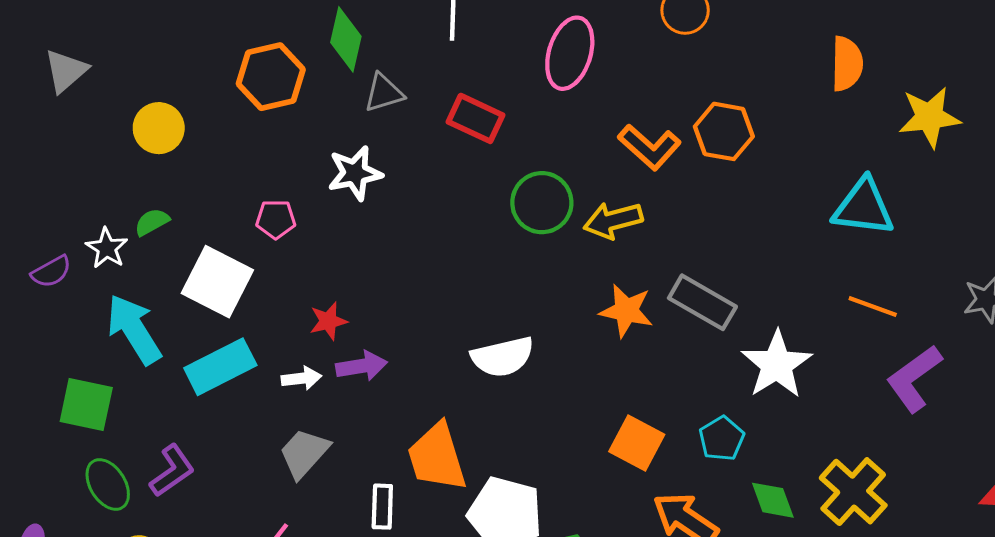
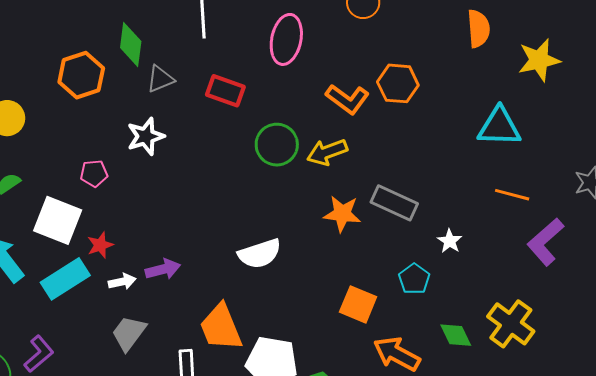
red star: (328, 321) -> (100, 245), moved
white star: (777, 365) -> (450, 241), size x0.5
cyan pentagon: (722, 439) -> (414, 279), moved

